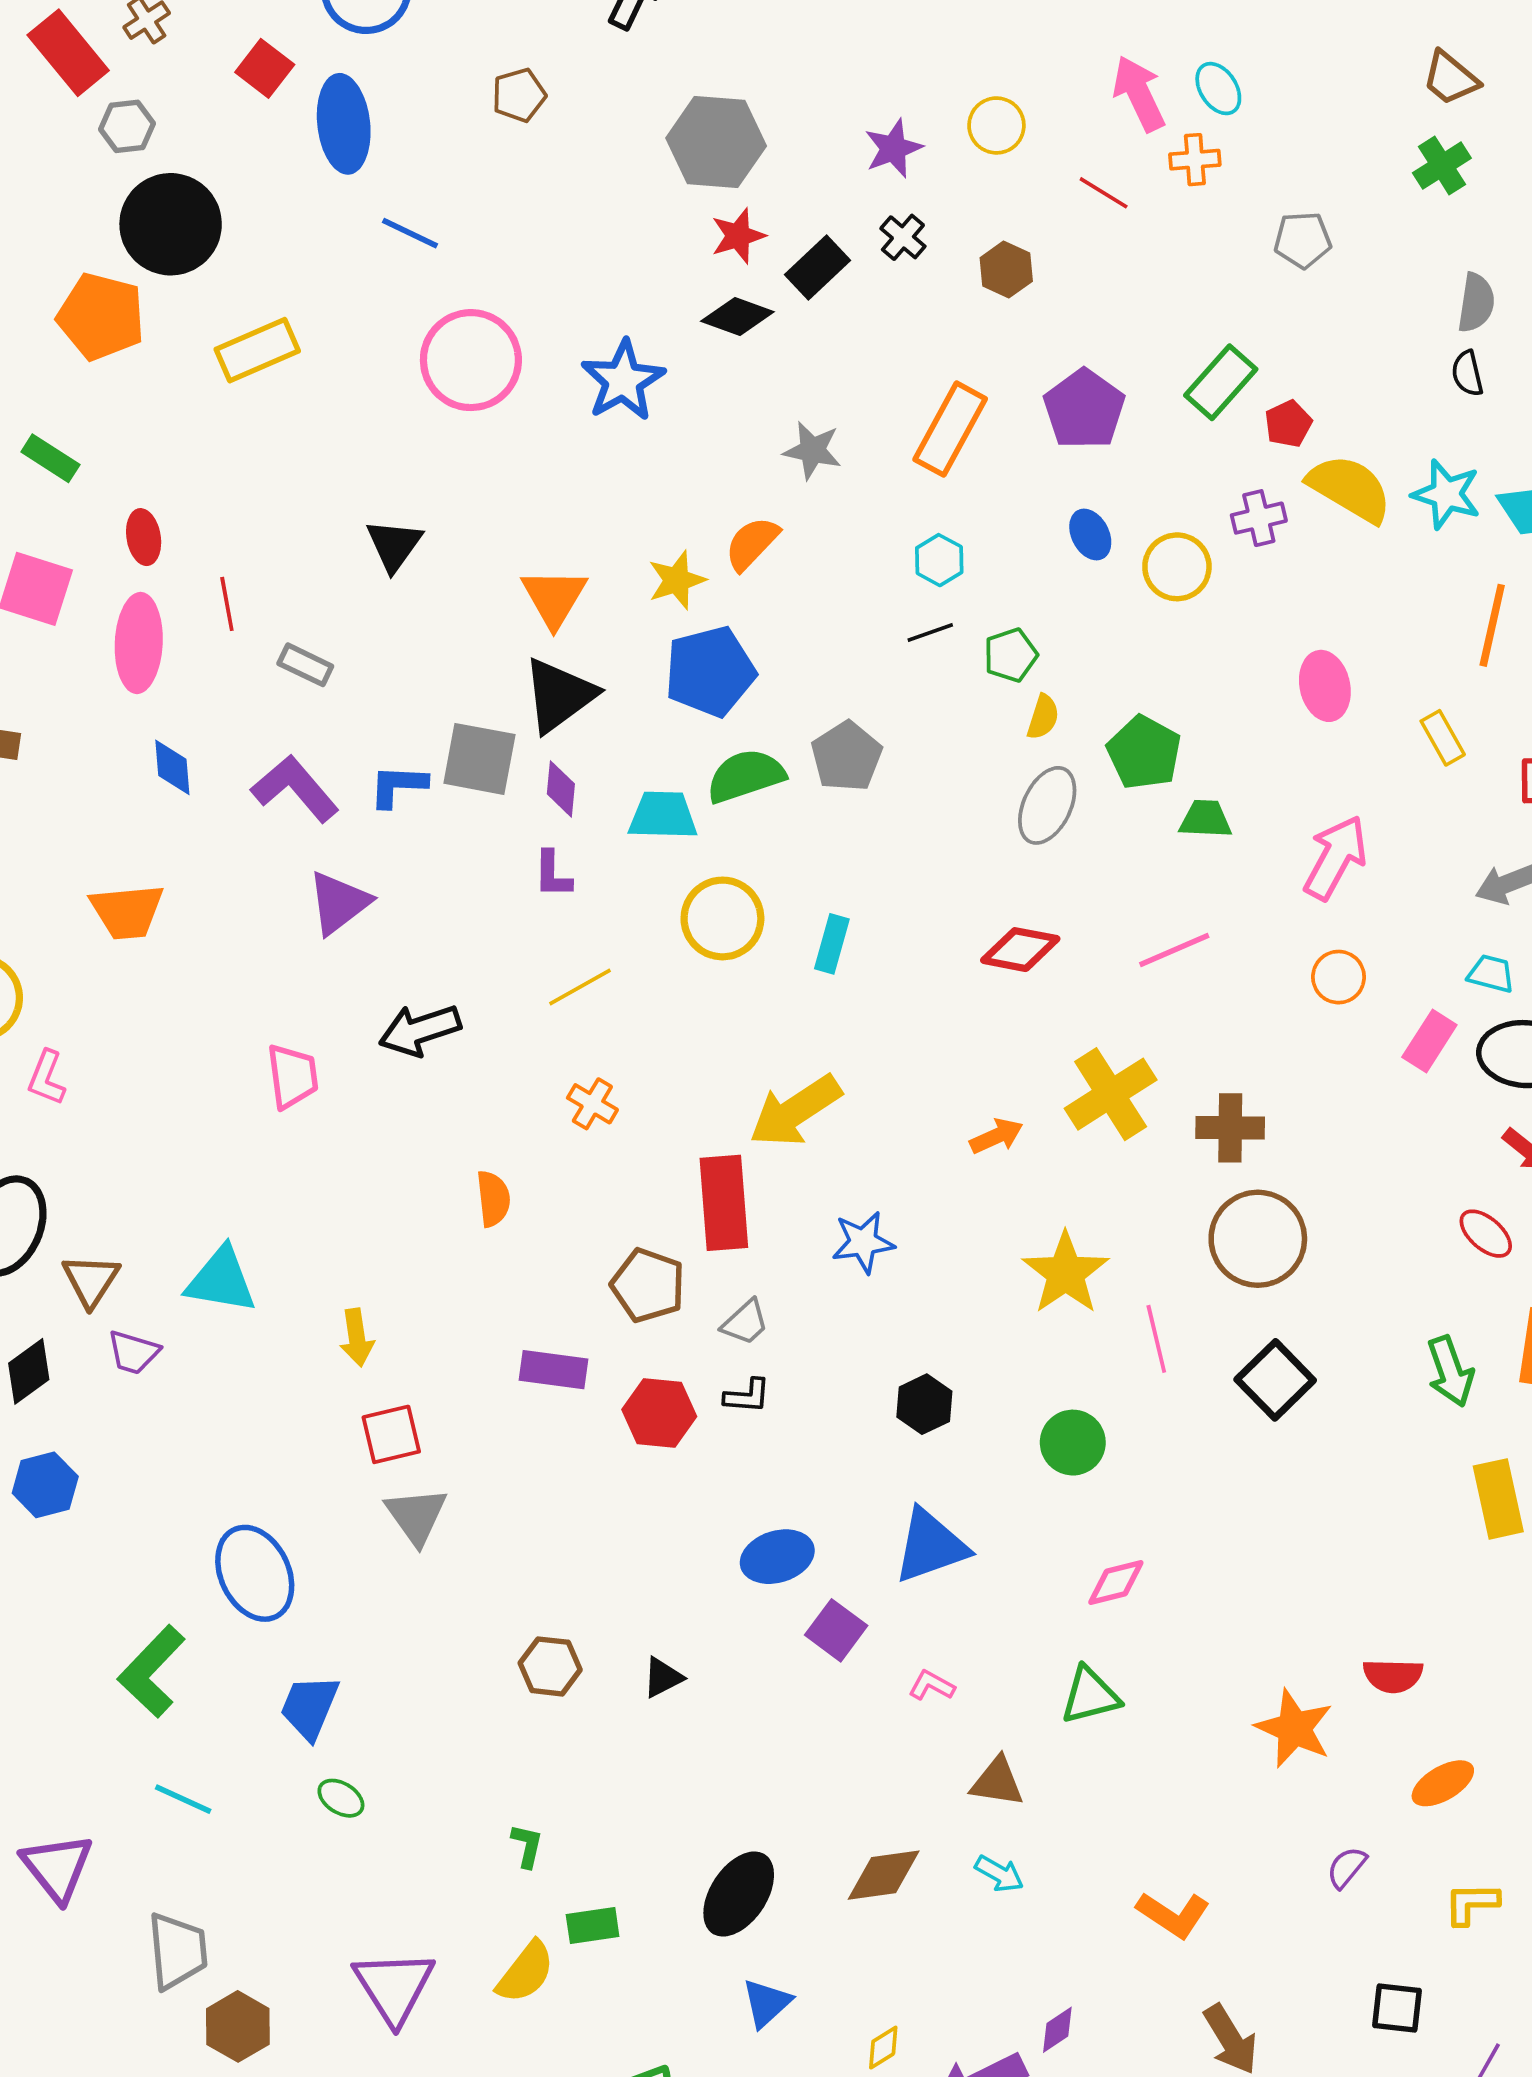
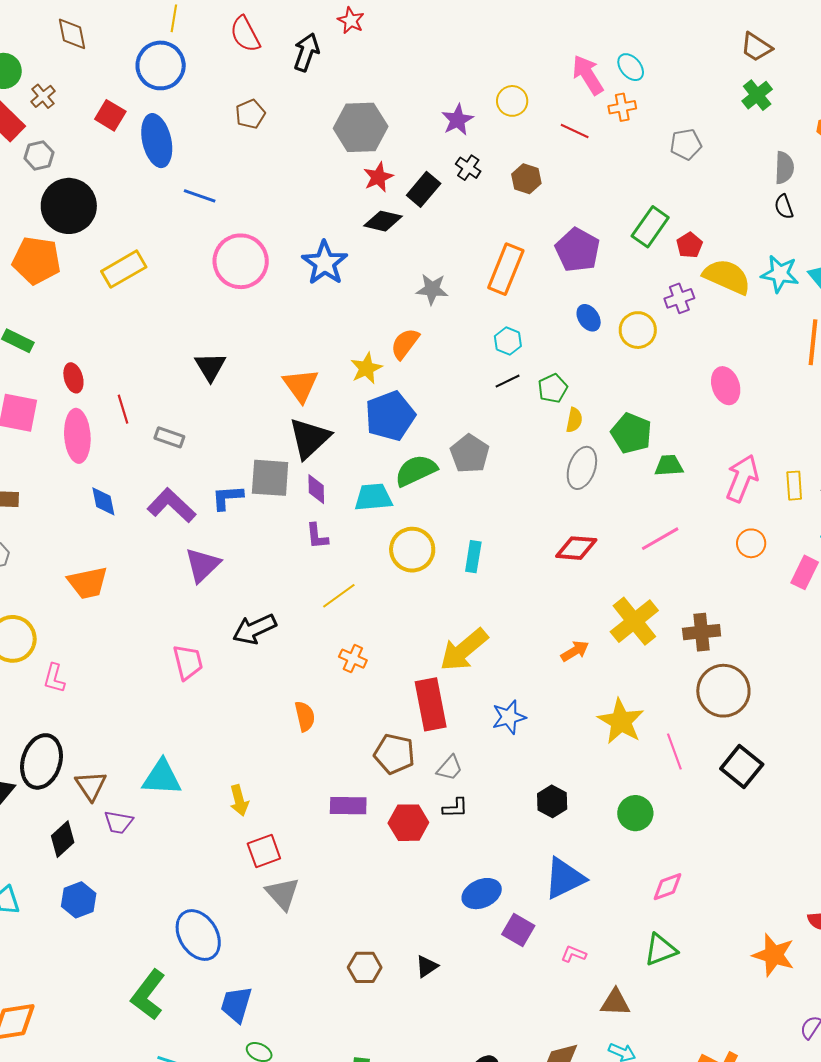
yellow rectangle: (1443, 738) -> (794, 486), moved, turned 32

